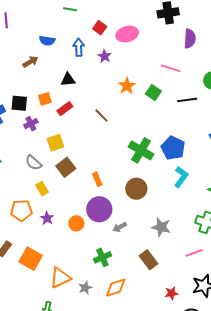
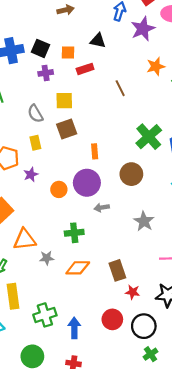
purple star: (105, 56) -> (143, 29), size x1.6
brown rectangle: (148, 260) -> (117, 270), moved

